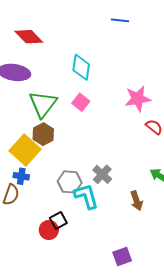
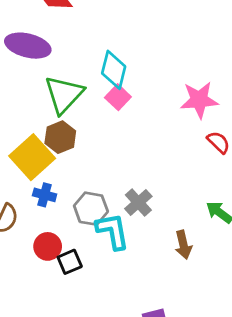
cyan diamond: (81, 67) -> (114, 70), moved
blue cross: (21, 176) -> (45, 195), moved
red circle: (49, 230) -> (48, 246), moved

